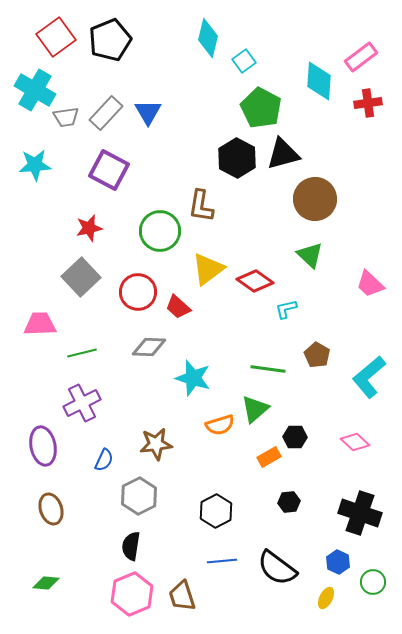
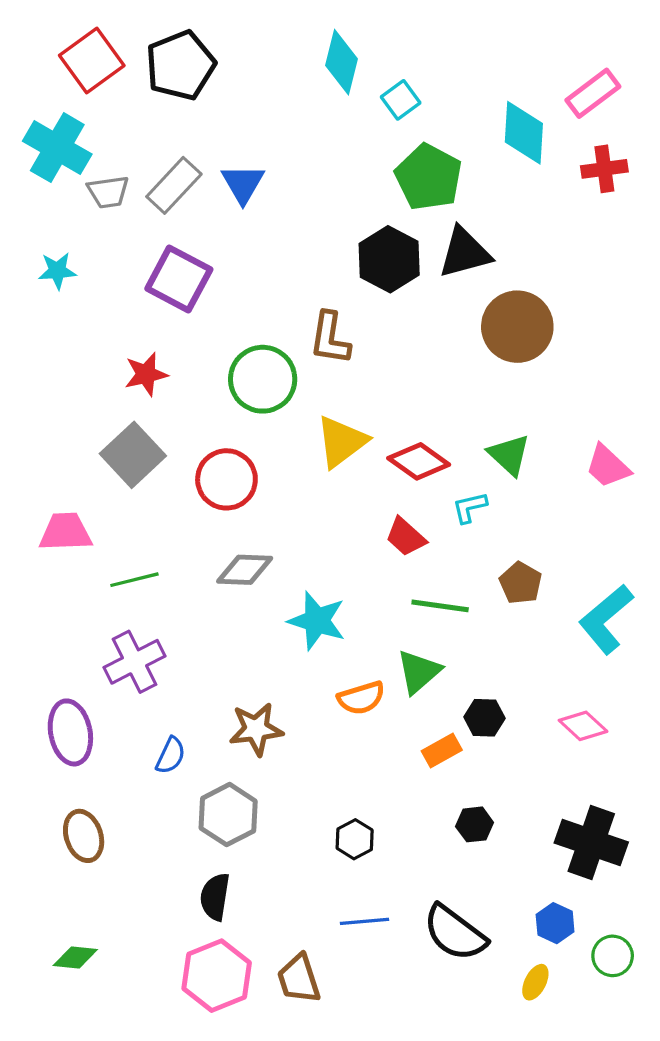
cyan star: (35, 165) -> (57, 271), size x0.7
green triangle: (310, 255) -> (509, 455), moved
red trapezoid: (178, 307) -> (406, 537), moved
black hexagon: (216, 511) -> (355, 839), size x0.7

